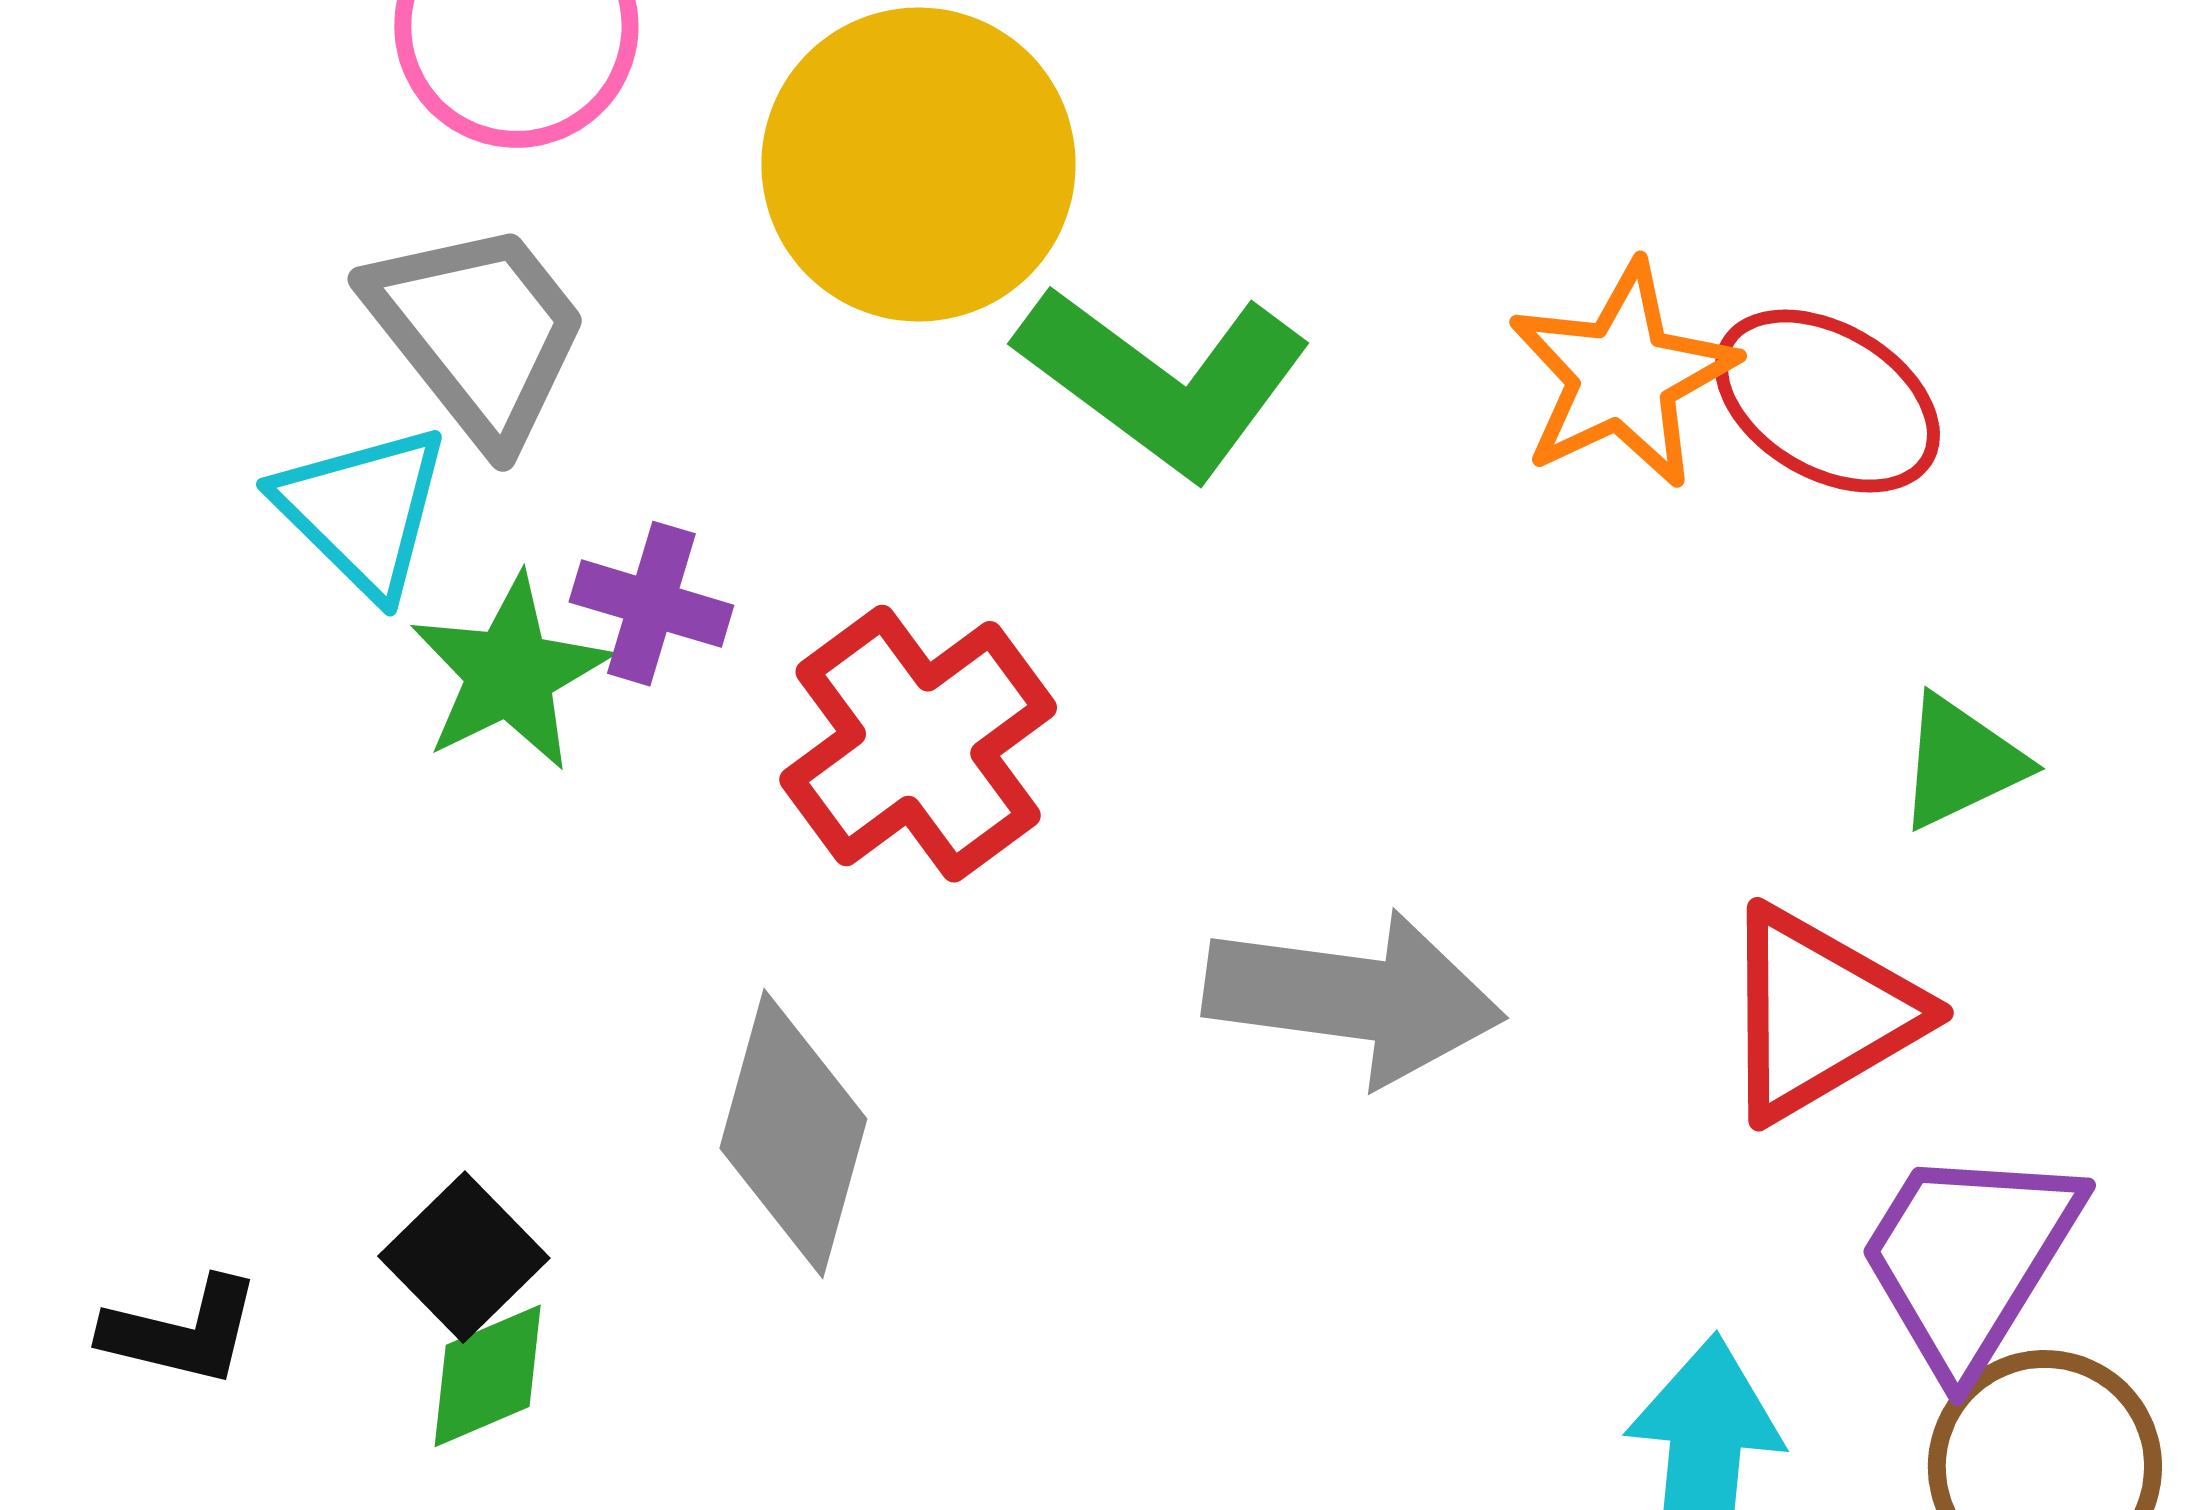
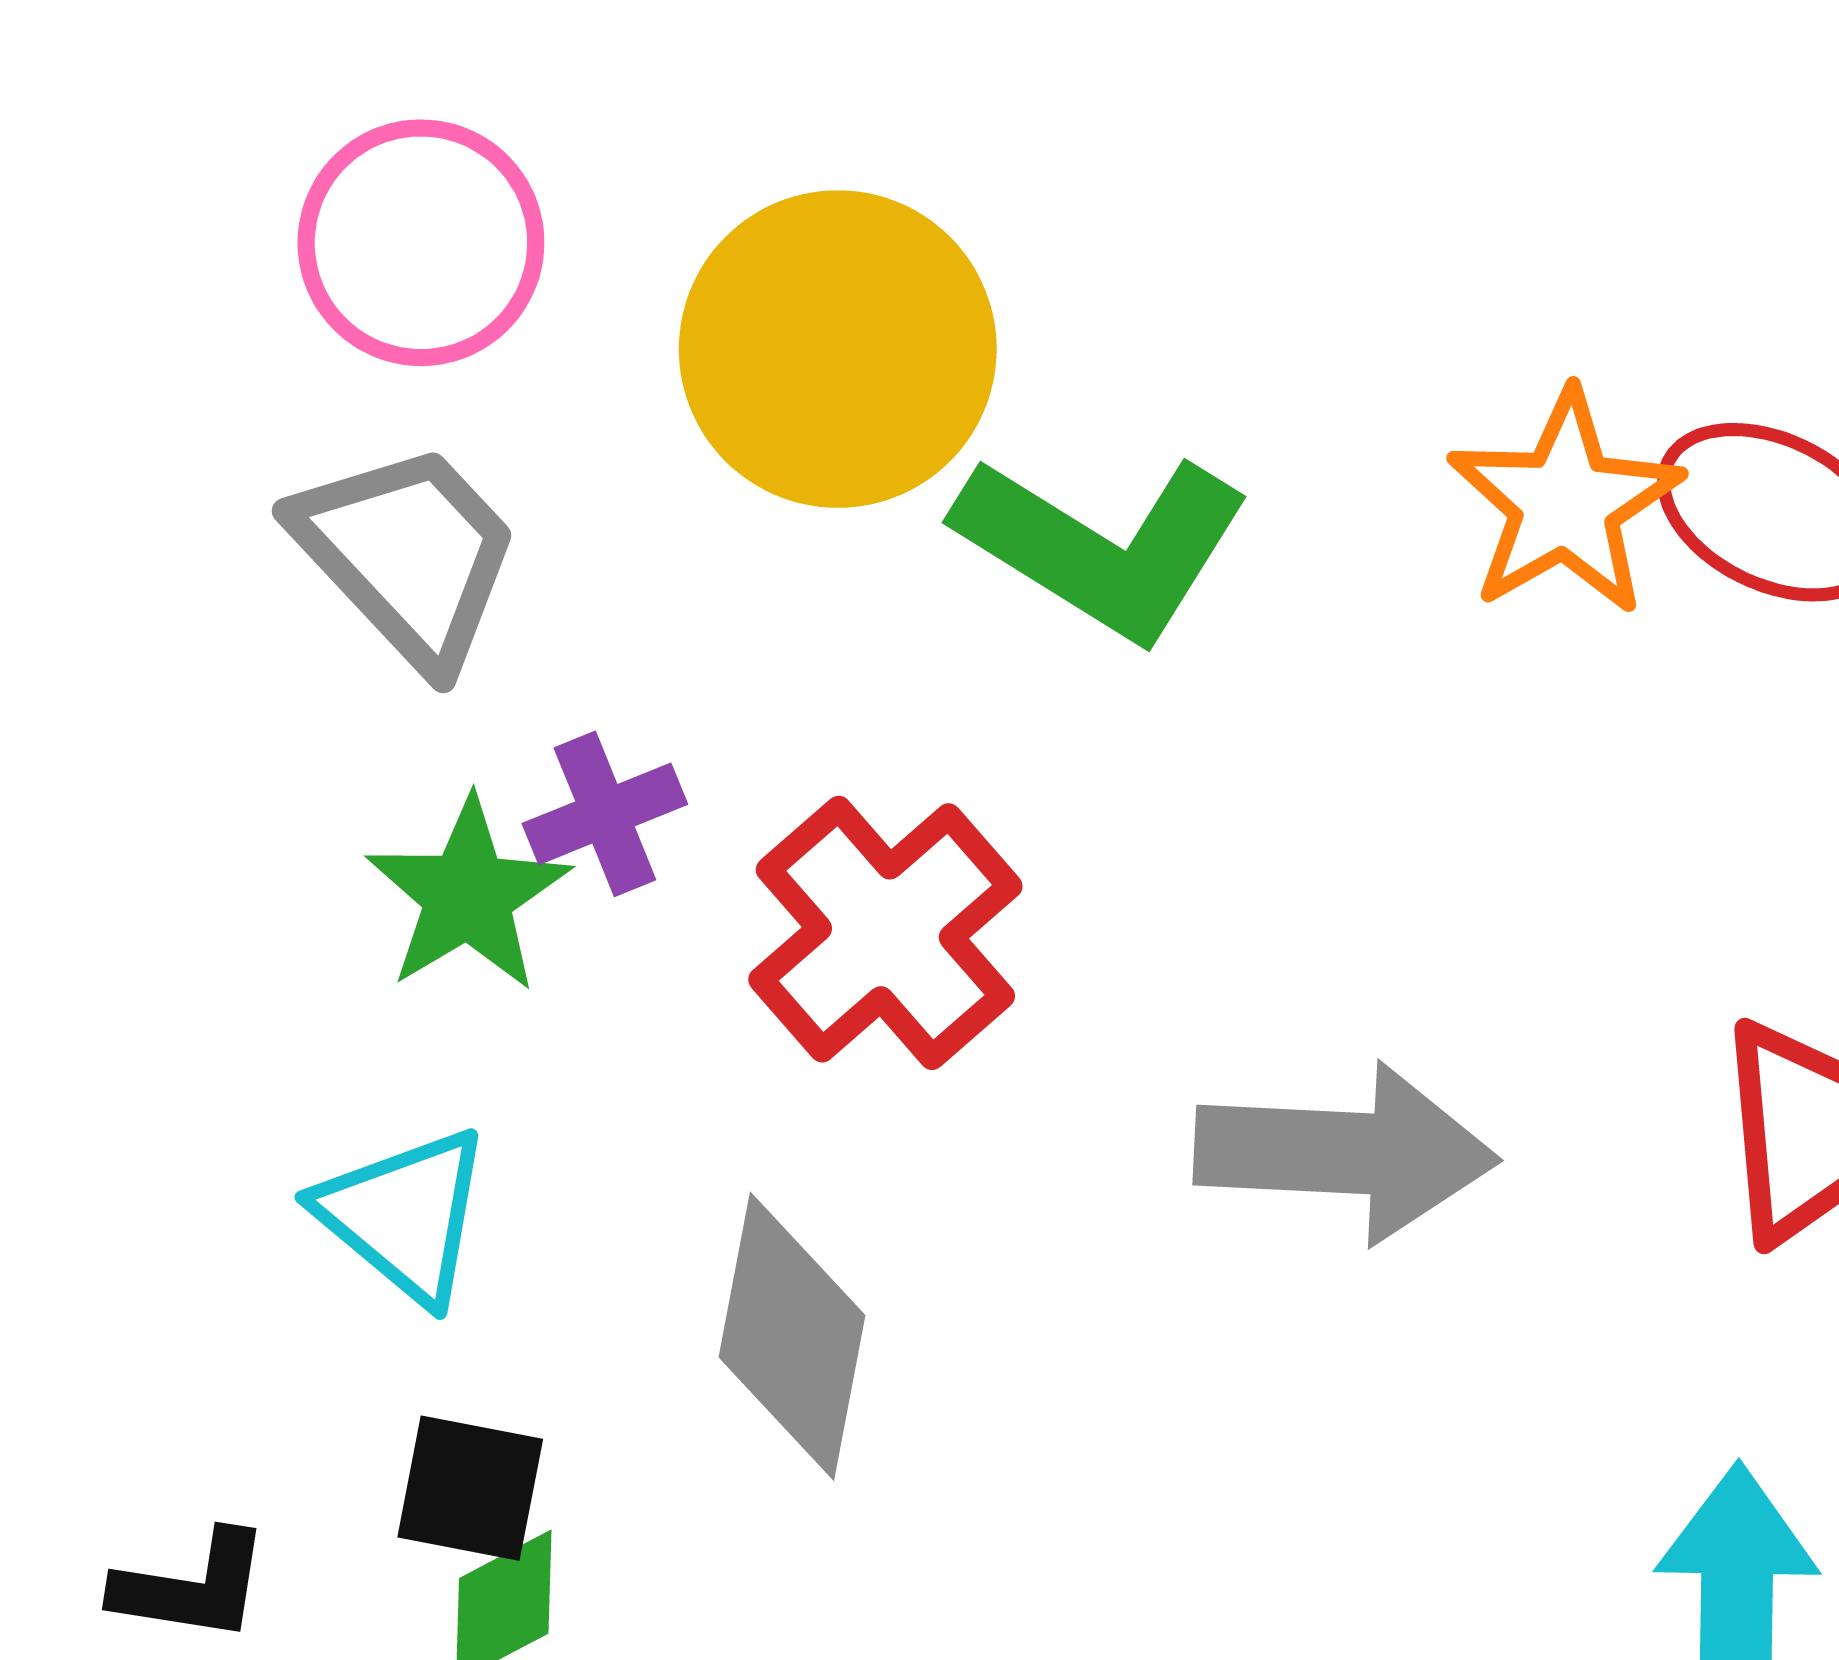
cyan triangle: (363, 510) -> (404, 1215), moved
purple cross: (651, 604) -> (605, 814), turned -34
black square: (464, 1257) -> (470, 1488), turned -30

